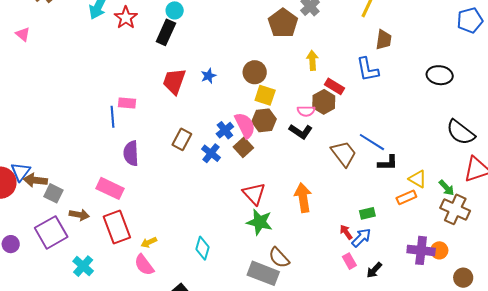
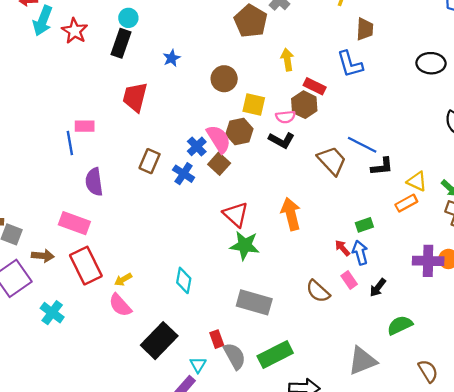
blue star: (208, 76) -> (172, 58), moved
yellow square: (265, 95) -> (254, 104), moved
blue arrow: (361, 238) -> (360, 253), turned -55
brown semicircle: (279, 258) -> (318, 291), moved

